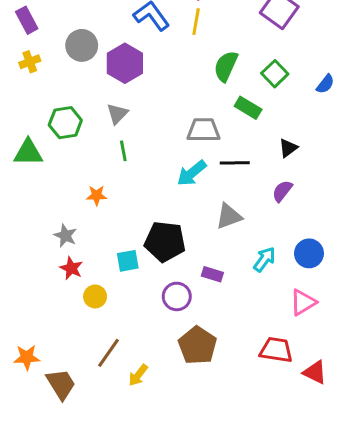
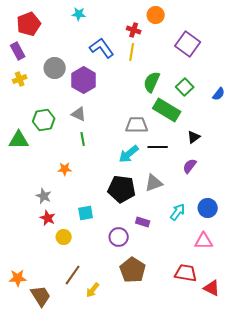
green rectangle: (248, 108) -> (167, 110), size x1.5
gray triangle: (117, 114) -> (79, 114), turned -49
black pentagon: (165, 242) -> (122, 189), moved
pink triangle: (303, 302) -> (204, 241), turned 30

